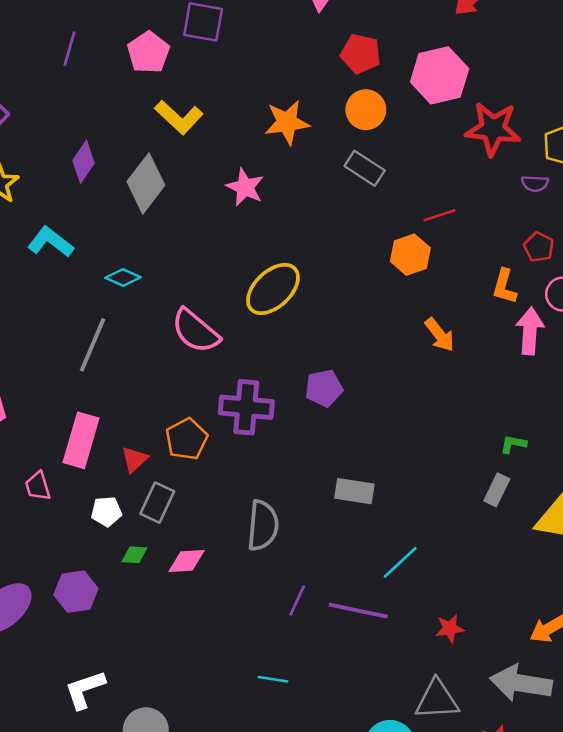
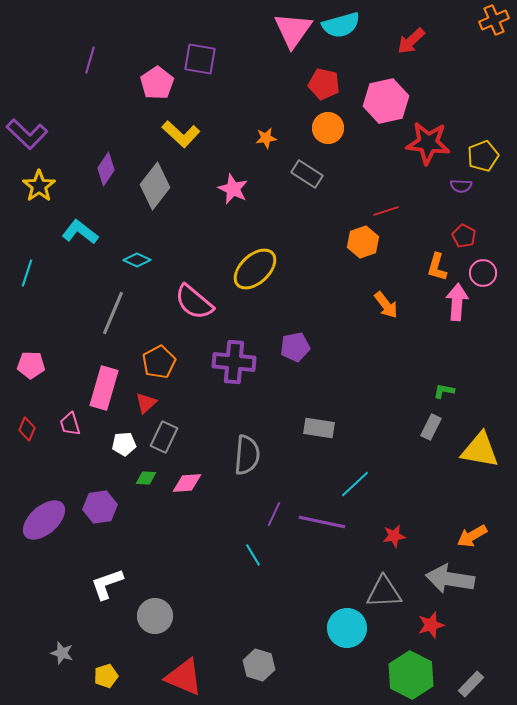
purple line: (70, 49) -> (90, 60), moved
orange star: (287, 122) -> (266, 138), size x0.6
gray rectangle: (365, 168) -> (307, 174), moved
orange pentagon: (187, 439) -> (159, 362), moved
cyan line: (273, 679) -> (253, 555), moved, turned 50

